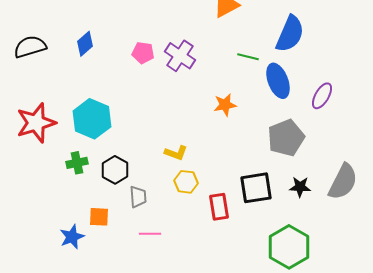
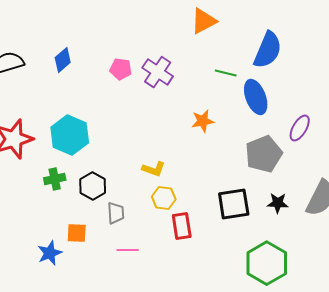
purple ellipse: (322, 96) -> (300, 128), moved
red rectangle: (219, 207) -> (182, 226), moved

